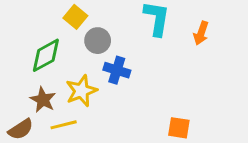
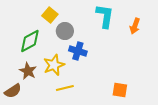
yellow line: (64, 125) -> (65, 88), moved

